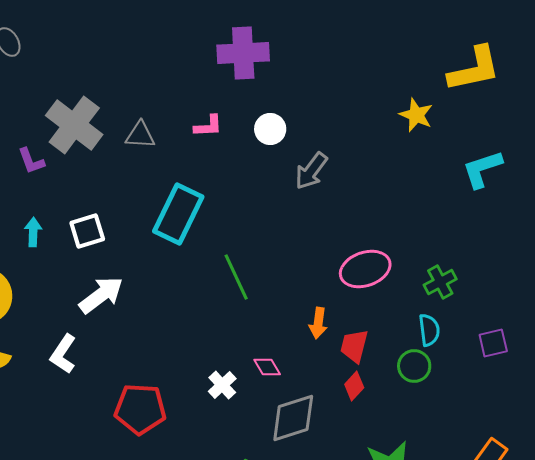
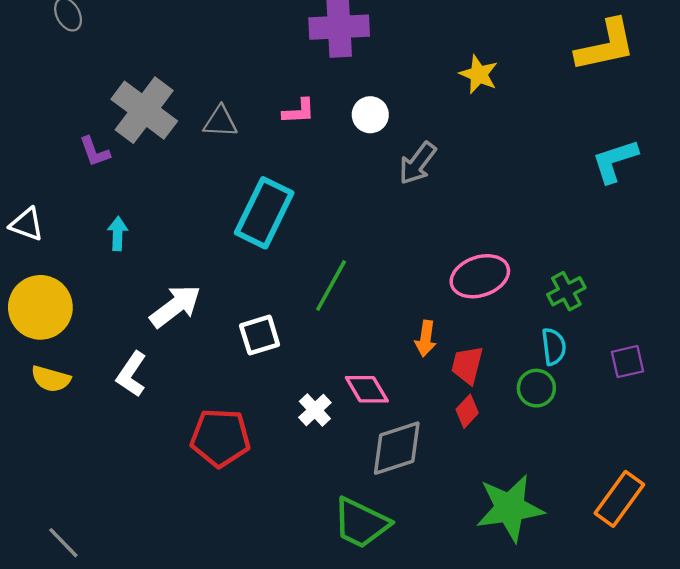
yellow star: (416, 115) -> (479, 74), moved
white square: (87, 231) -> (260, 335), moved
cyan arrow: (33, 232) -> (118, 234), moved
green line: (236, 277) -> (331, 285), turned 54
pink diamond: (267, 367) -> (367, 389), size x1.4

